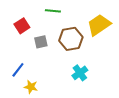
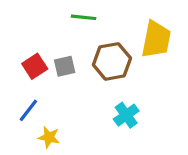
yellow trapezoid: (99, 25) -> (156, 39), turned 135
red square: (22, 26) -> (35, 66), moved

